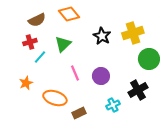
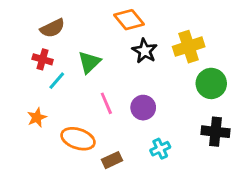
orange diamond: (69, 14) -> (129, 20), moved
red cross: (30, 42) -> (43, 59), turned 32
black cross: (138, 90) -> (216, 132), moved, turned 36

